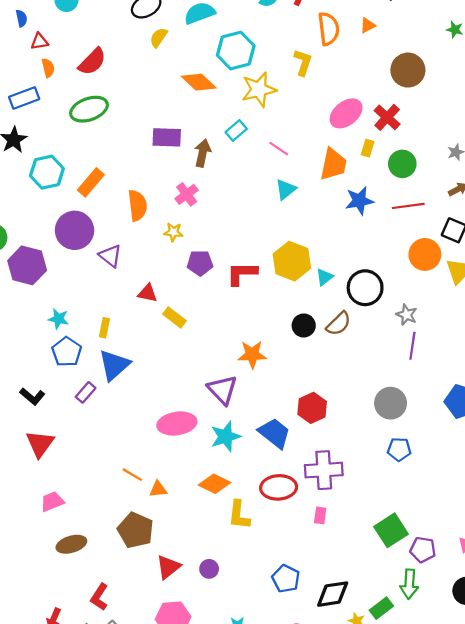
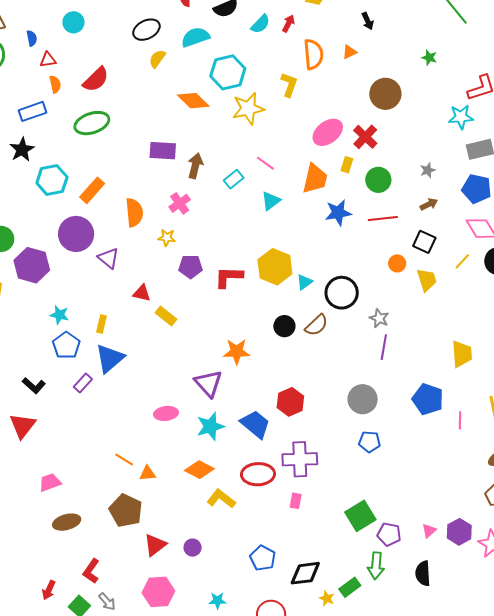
cyan rectangle: (236, 130) -> (234, 179), moved
orange circle: (425, 254) -> (397, 263), size x0.6
pink ellipse: (177, 423) -> (166, 413), size x0.7
red triangle: (40, 444) -> (23, 426), moved
yellow L-shape: (239, 515) -> (221, 499), turned 120

